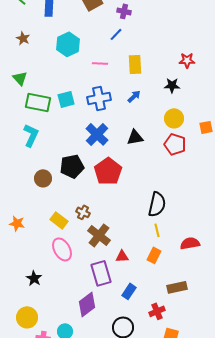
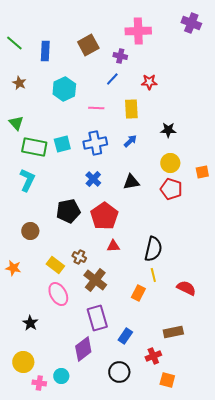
red star: (187, 60) -> (149, 82), moved
blue cross: (97, 134) -> (93, 179), size x0.7
brown circle: (43, 178) -> (30, 231), moved
red semicircle: (190, 243) -> (186, 288), turned 36
orange rectangle: (154, 255) -> (138, 293), moved
red triangle: (122, 256) -> (113, 246), moved

